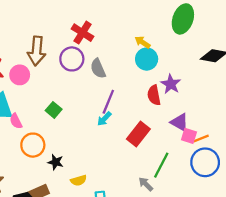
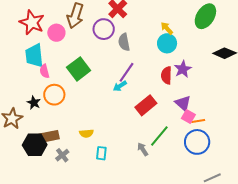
green square: (54, 110) -> (79, 69), size x1.6
black star: (56, 162) -> (34, 103), moved

